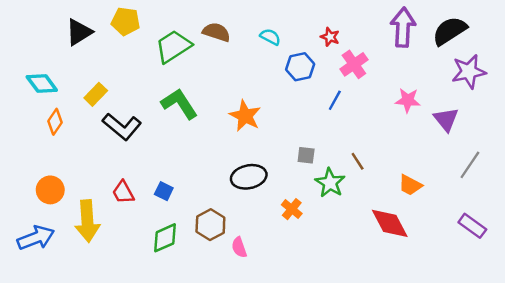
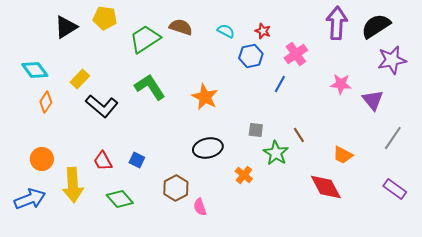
red star: (330, 37) -> (263, 31), moved
green diamond: (165, 238) -> (120, 199), moved, turned 72

